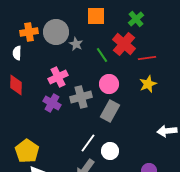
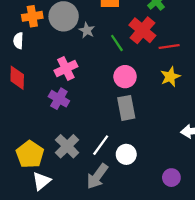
gray cross: (81, 97) -> (67, 146), moved, turned -30
gray rectangle: (110, 111) -> (126, 108), turned -40

